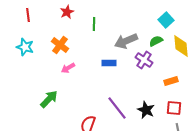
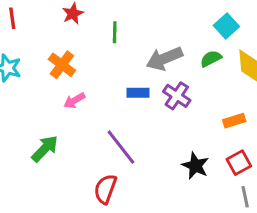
purple cross: (144, 60) -> (177, 96), moved
purple line: (117, 108) -> (121, 147), moved
red square: (174, 108) -> (239, 163), turned -35

